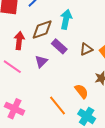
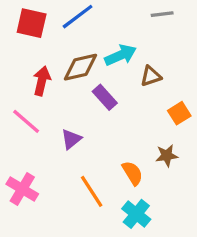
cyan arrow: (66, 19) -> (121, 55), turned 48
brown triangle: (86, 49) -> (151, 76), moved
purple triangle: (41, 62) -> (71, 139), moved

